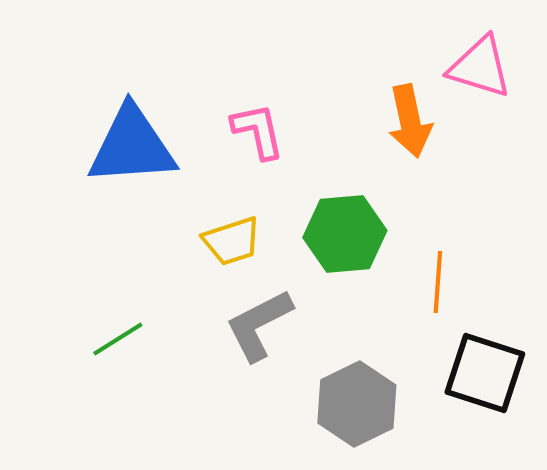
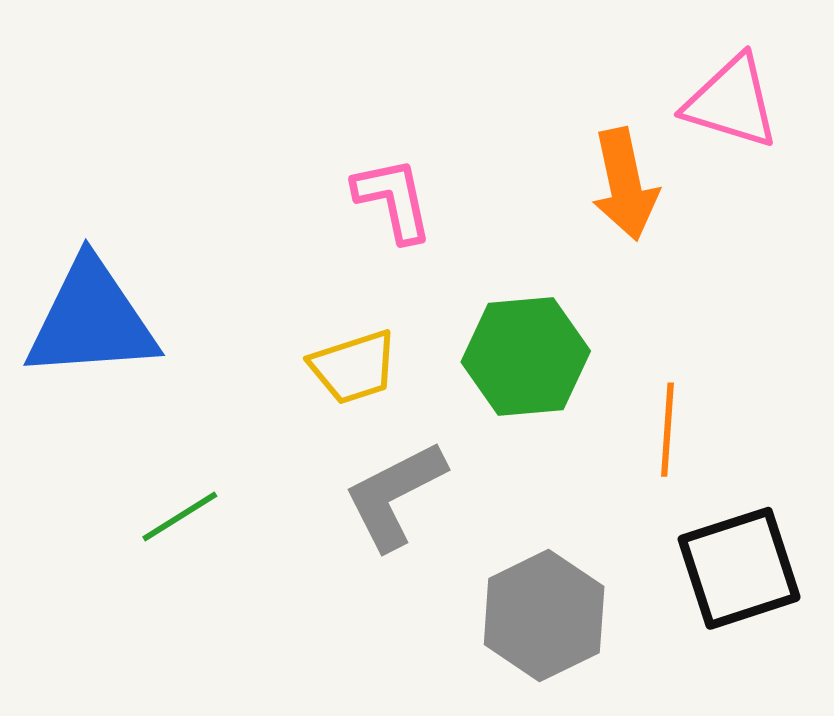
blue triangle: (132, 146) -> (91, 320), moved
black square: (485, 373) -> (739, 568), turned -36

